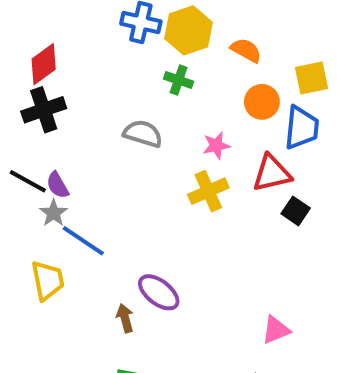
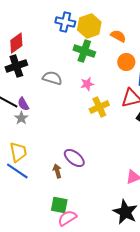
green cross: (179, 80) -> (84, 51), size x1.5
gray semicircle: (143, 134) -> (52, 78), moved
pink star: (216, 145) -> (87, 84), moved
blue line: (83, 241) -> (17, 171), moved

